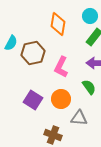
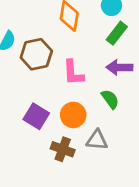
pink L-shape: (61, 67) -> (73, 73), turned -30
brown cross: (53, 135) -> (63, 149), moved

